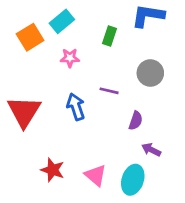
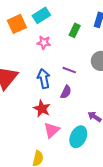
purple semicircle: (136, 121) -> (66, 92), moved
red star: (53, 170) -> (42, 109), moved
pink triangle: (95, 175) -> (52, 130), turned 30

